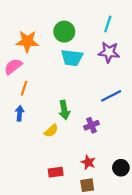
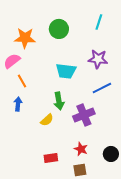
purple star: (109, 52) -> (98, 59), moved
cyan trapezoid: (72, 58) -> (66, 71), moved
orange line: (24, 88) -> (22, 81), turned -48
purple cross: (92, 125) -> (84, 115), size x1.5

